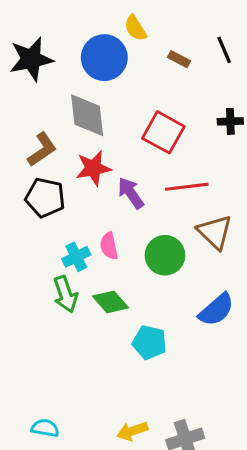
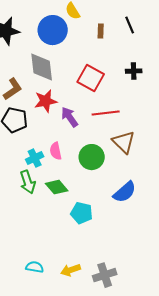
brown rectangle: (179, 59) -> (101, 31), turned 64
cyan semicircle: (45, 428) -> (35, 267), moved

